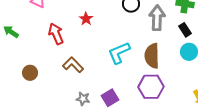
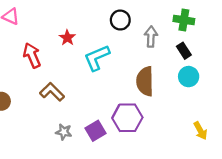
gray arrow: (157, 18) -> (151, 37), size x0.7
cyan L-shape: (119, 53) -> (97, 58), moved
purple hexagon: (151, 87) -> (127, 118), moved

